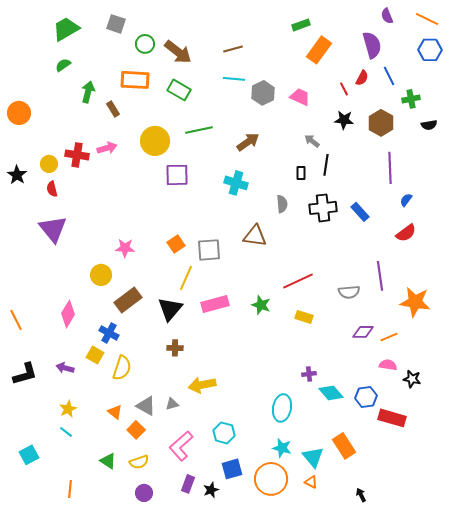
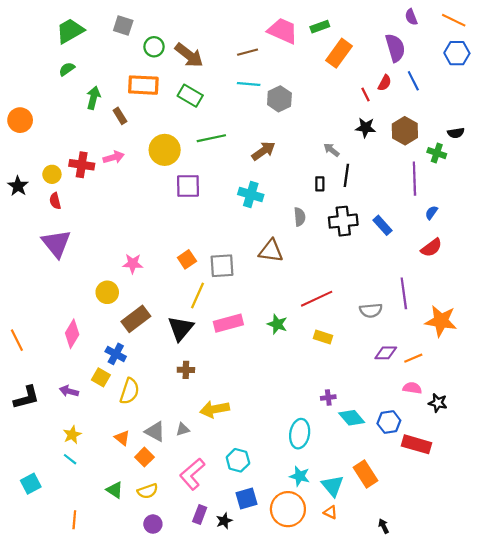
pink trapezoid: (300, 97) -> (283, 31), moved, size x1.4
green cross: (411, 99) -> (437, 153), moved, turned 30

